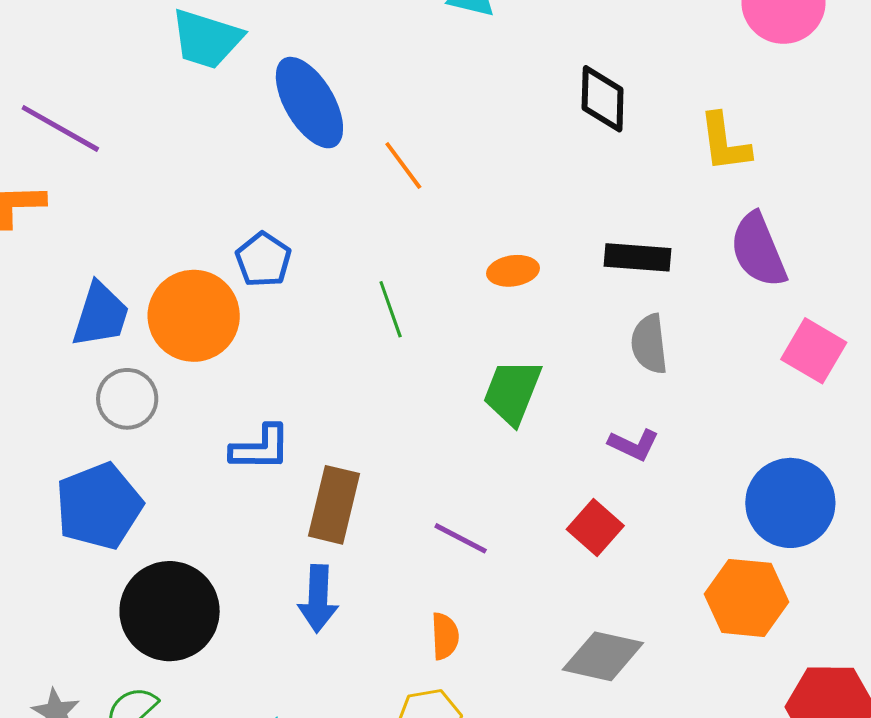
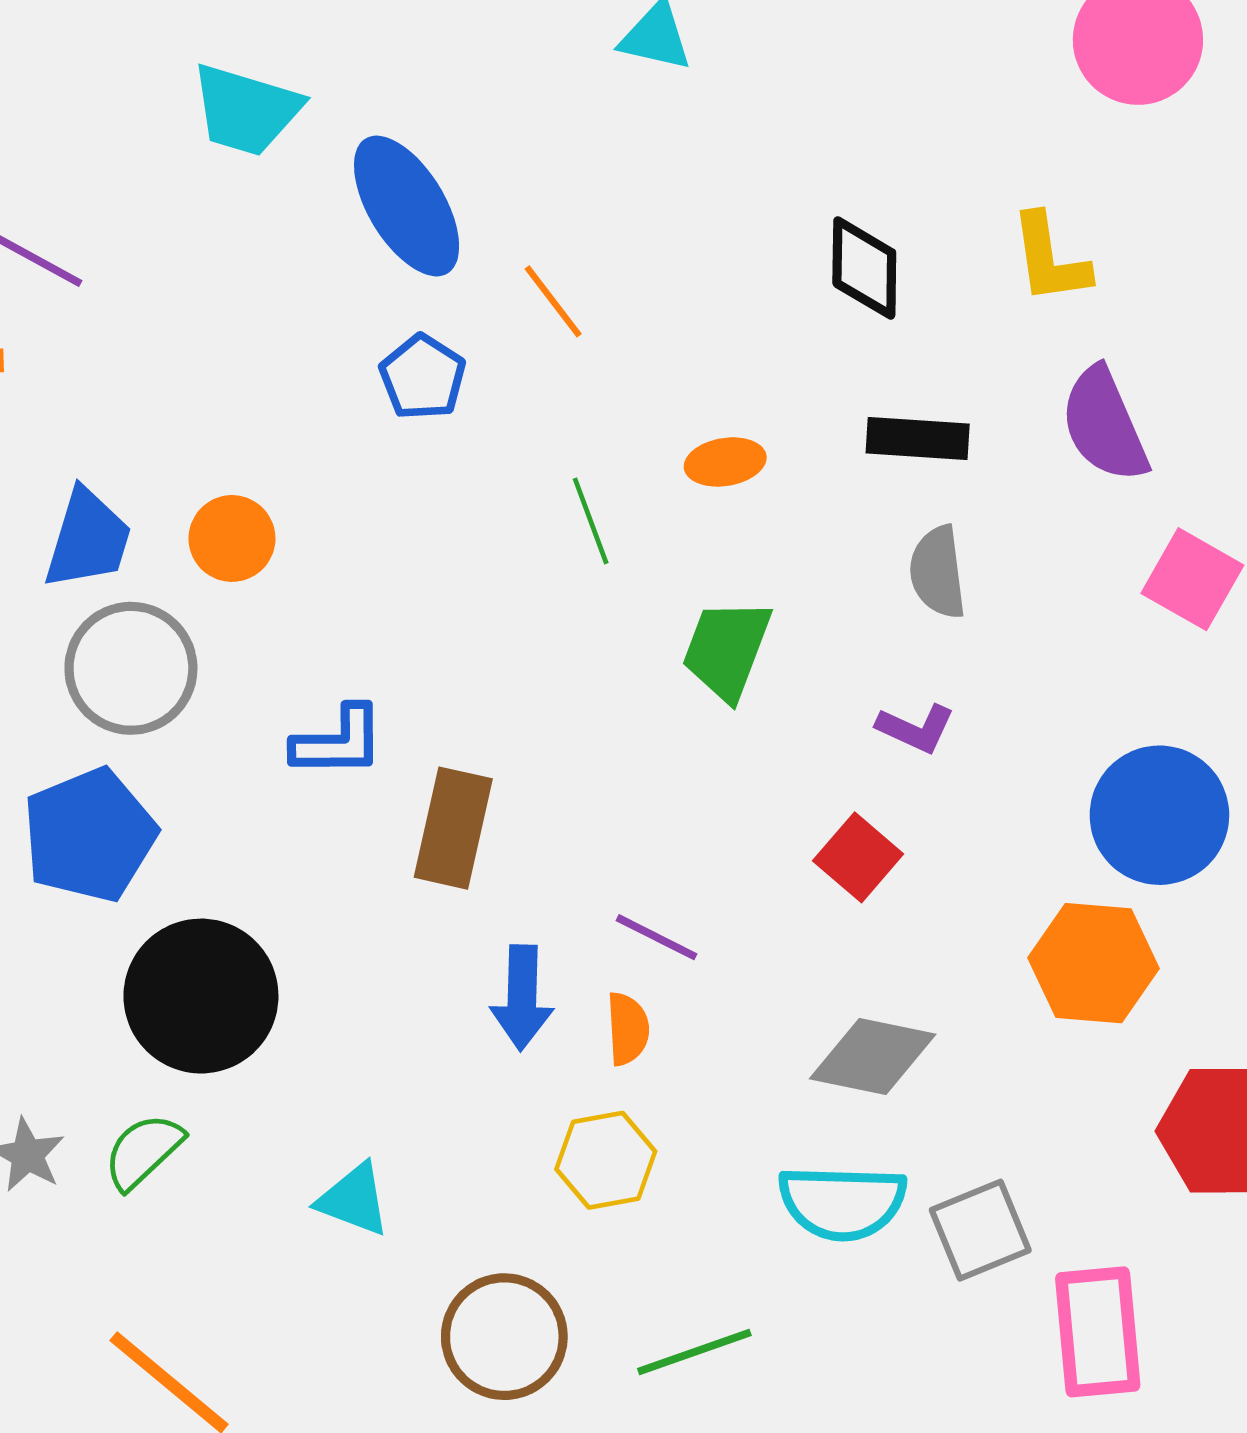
black diamond: (603, 99) -> (864, 268), moved
blue pentagon: (263, 260) -> (423, 377), moved
green line: (391, 309) -> (591, 521), moved
orange circle: (194, 316) -> (232, 538), size x0.6
gray circle: (127, 399) -> (131, 668), size x1.4
purple line: (461, 538) -> (656, 937), moved
blue arrow: (318, 599) -> (522, 998), moved

